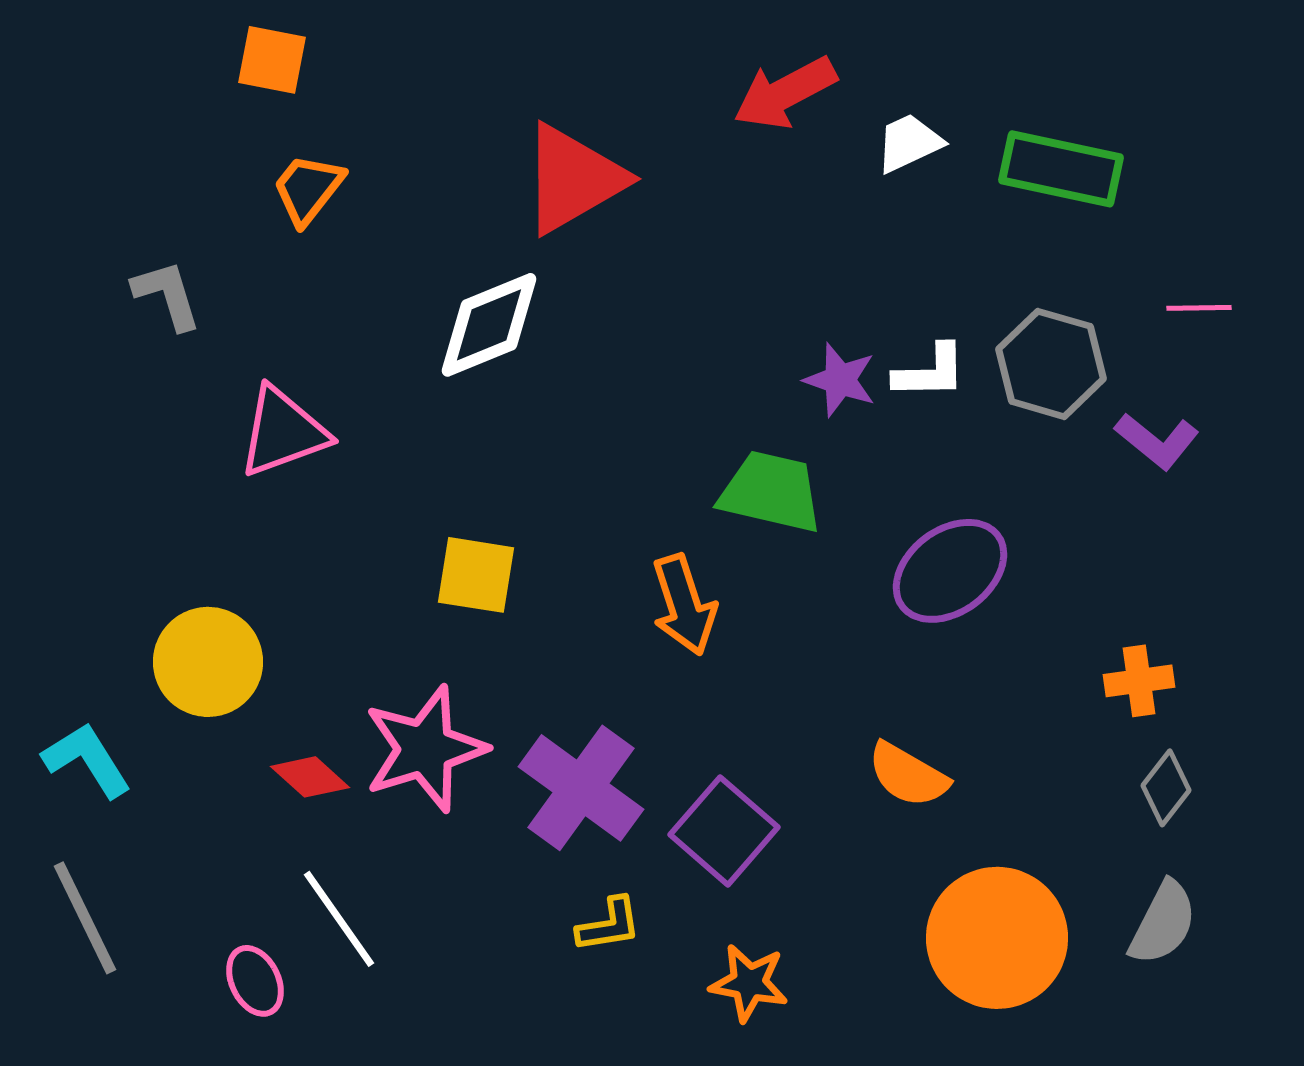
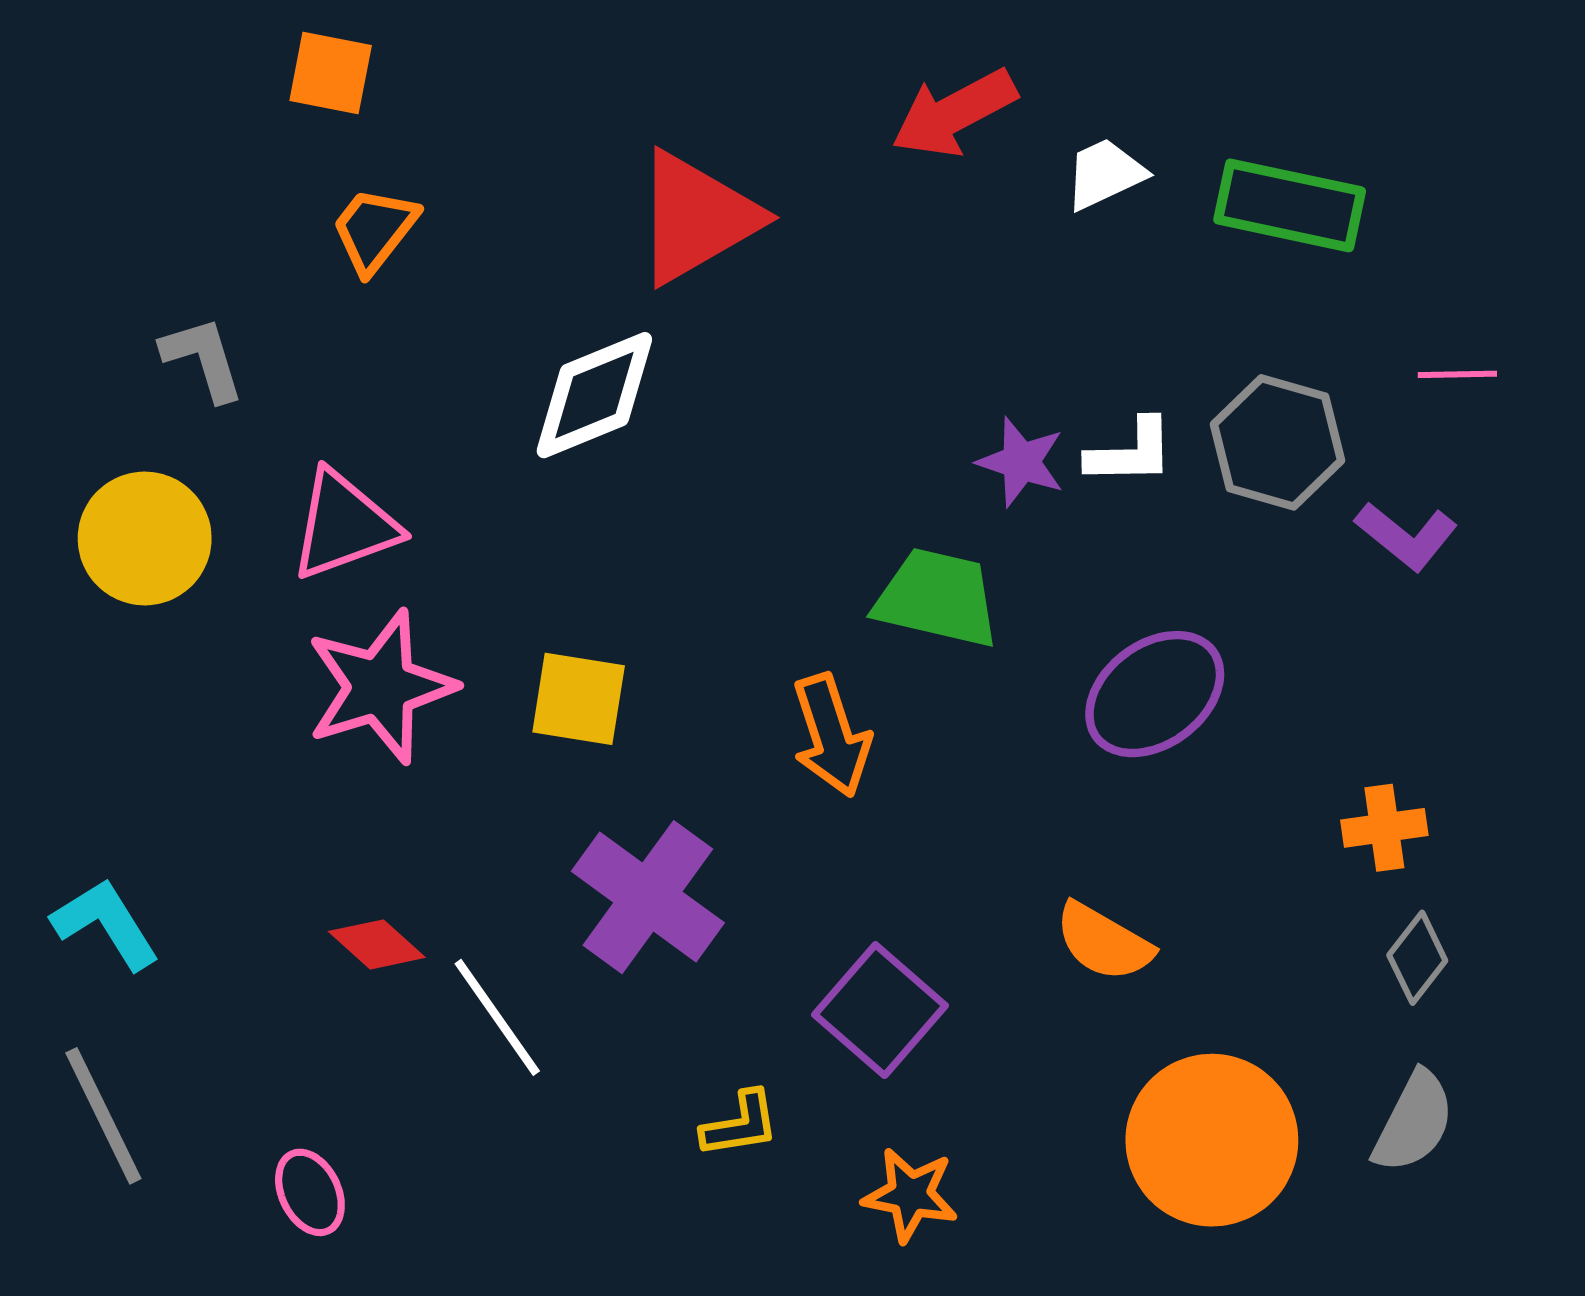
yellow circle: (208, 662) -> (145, 538), moved
pink star: (425, 749) -> (380, 687), moved
purple cross: (581, 788) -> (648, 897), moved
white line: (339, 919) -> (497, 1017), moved

